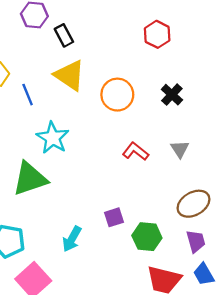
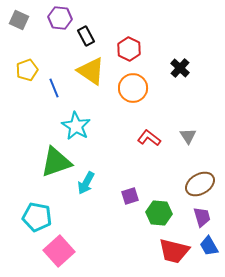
red hexagon: (157, 34) -> (129, 49), moved
black cross: (172, 95) -> (180, 68), moved
cyan arrow: (72, 239) -> (86, 183), moved

